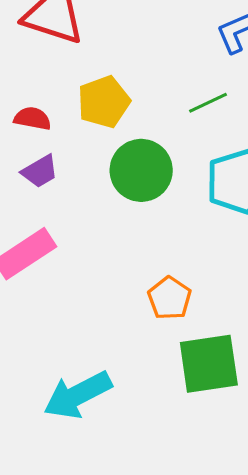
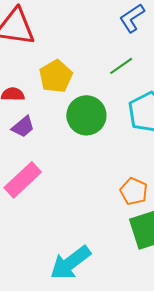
orange pentagon: (170, 298) -> (134, 191), moved

